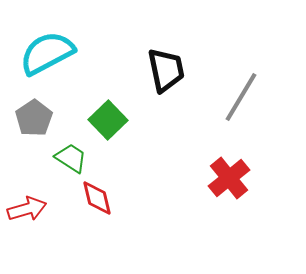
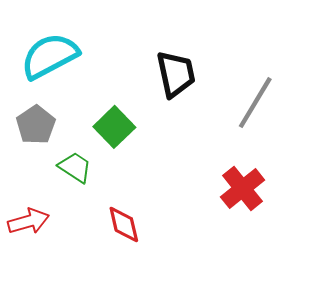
red diamond: (97, 198) -> (124, 224), moved

